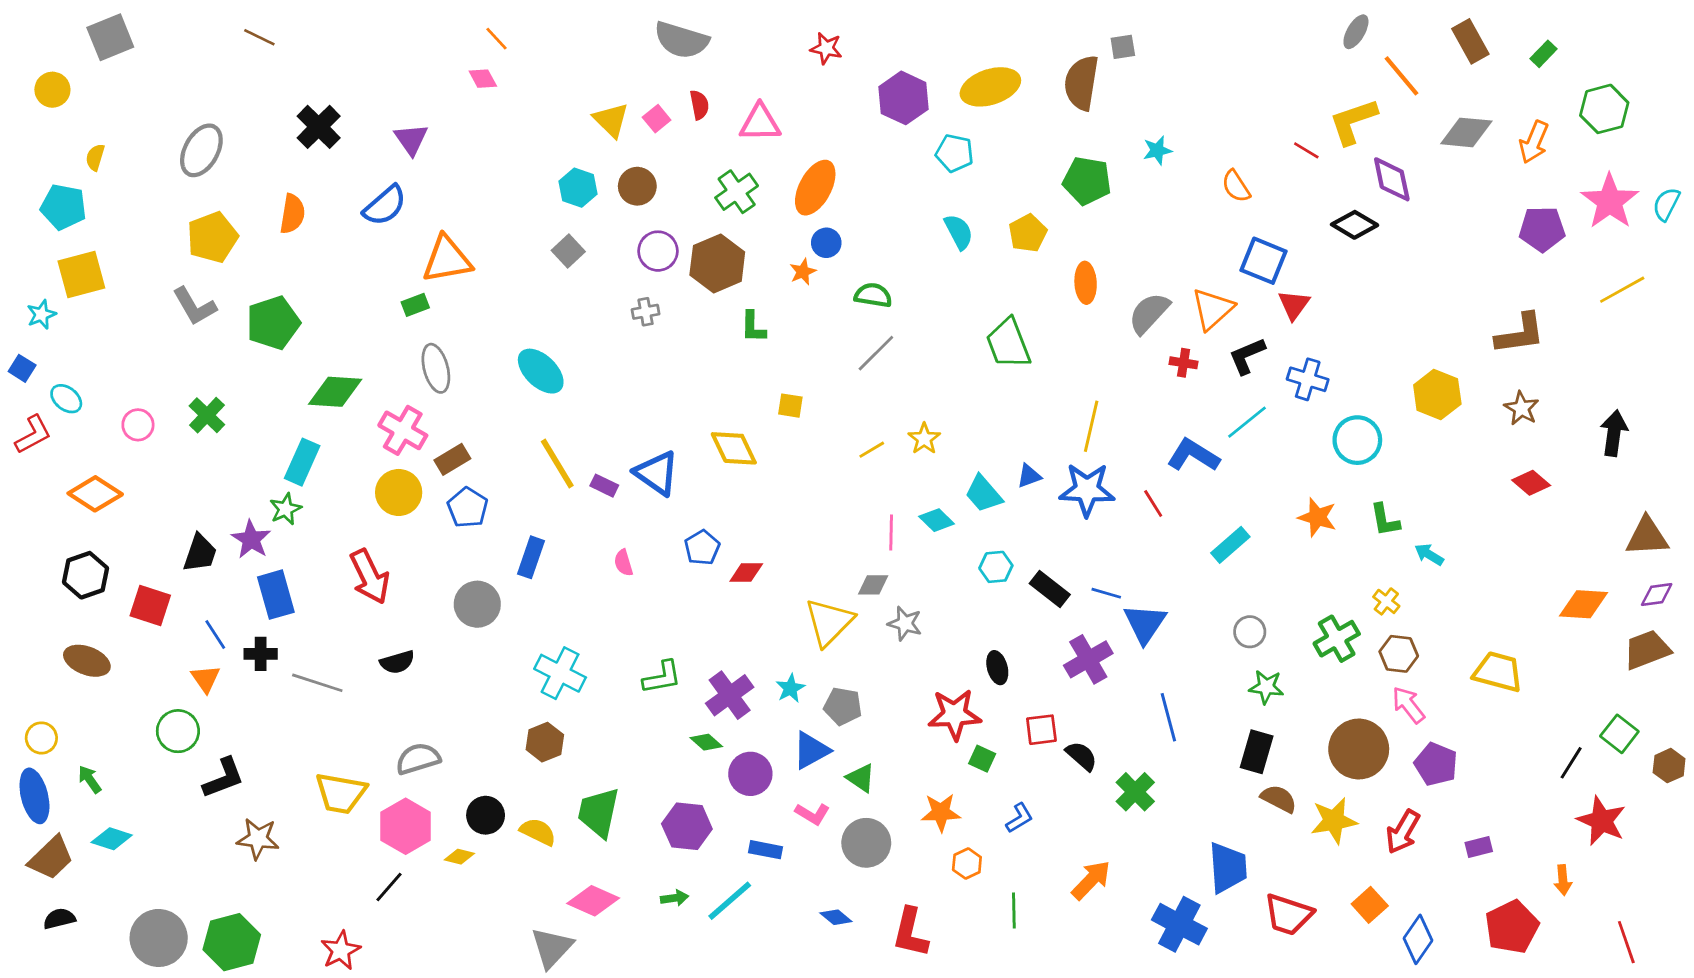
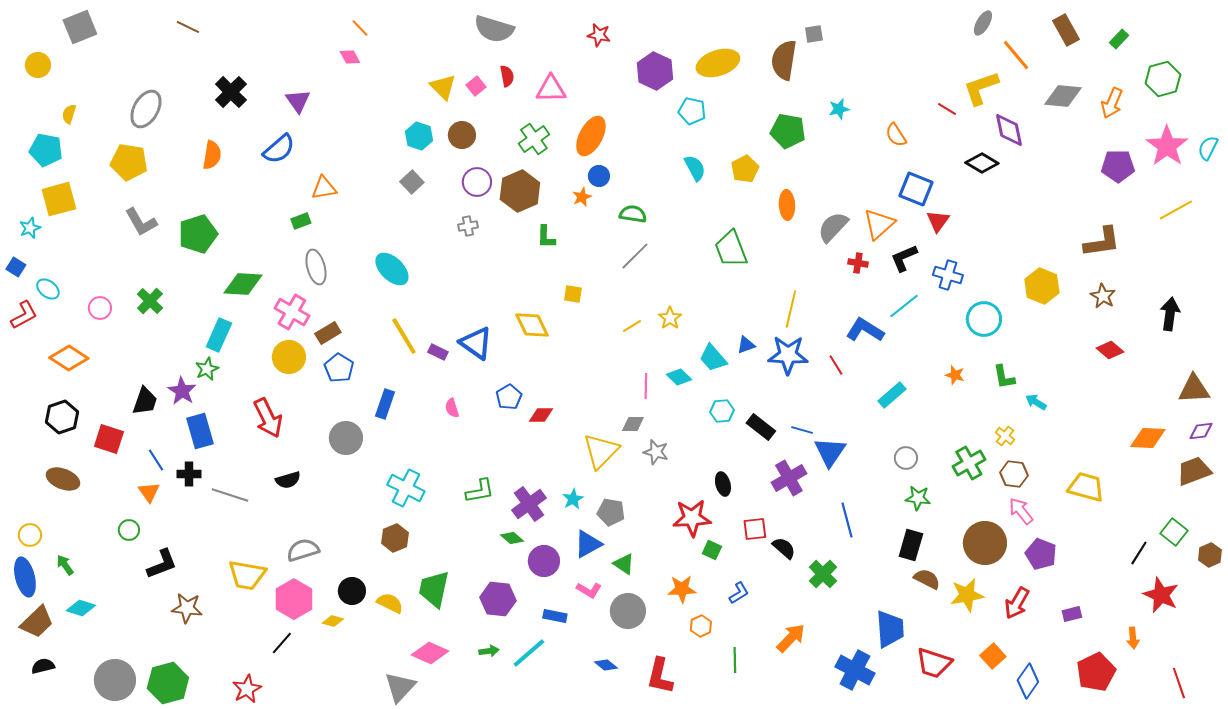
yellow pentagon: (212, 237) -> (129, 162), moved, turned 30
orange triangle: (447, 259) -> (324, 188), size x0.7
orange star: (1317, 517) -> (955, 375), size x0.7
green circle: (178, 731) -> (129, 530), size x0.7

